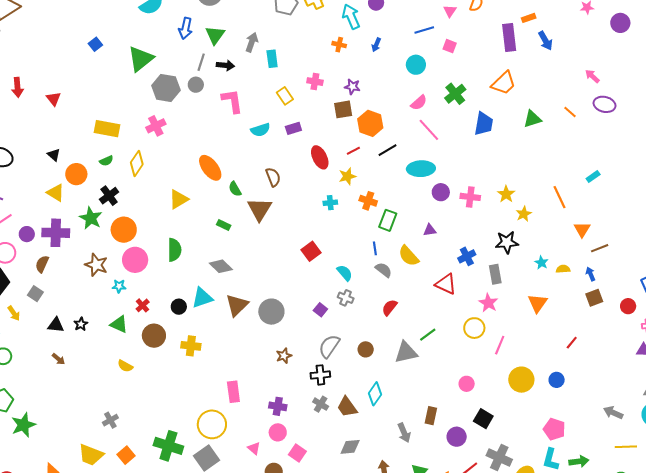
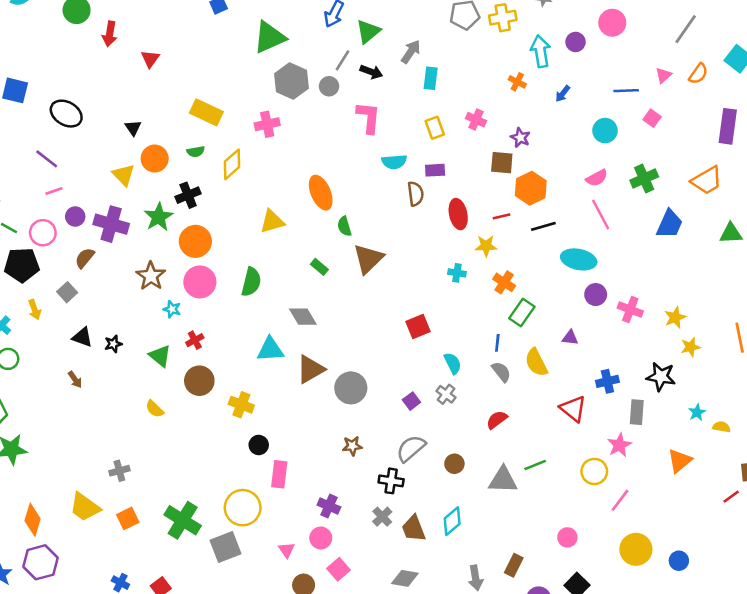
brown semicircle: (273, 177) -> (416, 194), moved
black circle: (179, 307) -> (259, 445), moved
red line: (572, 343) -> (731, 497), moved

